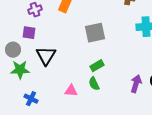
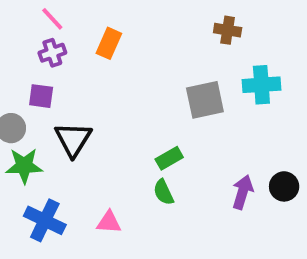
gray square: (95, 33) -> (205, 100), moved
pink triangle: (71, 91) -> (109, 222), moved
blue cross: (31, 99) -> (45, 220), size x1.5

